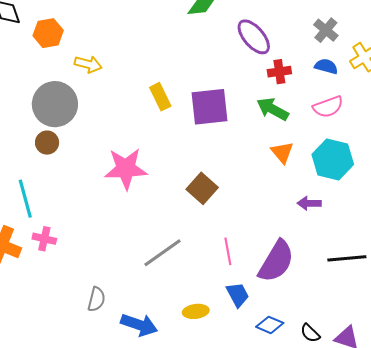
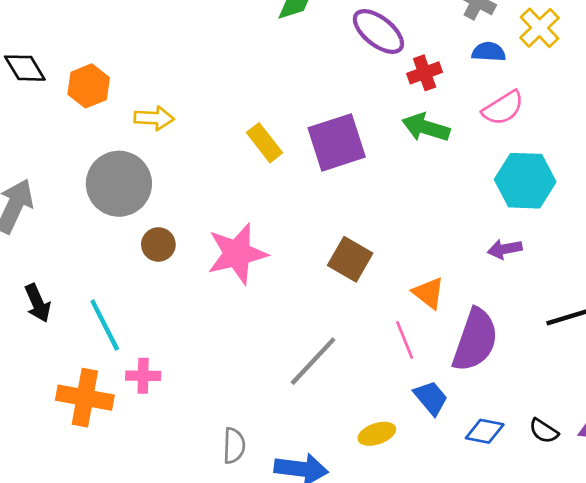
brown circle: (47, 143) -> (158, 244), moved
orange triangle: (282, 152) -> (429, 293), moved

